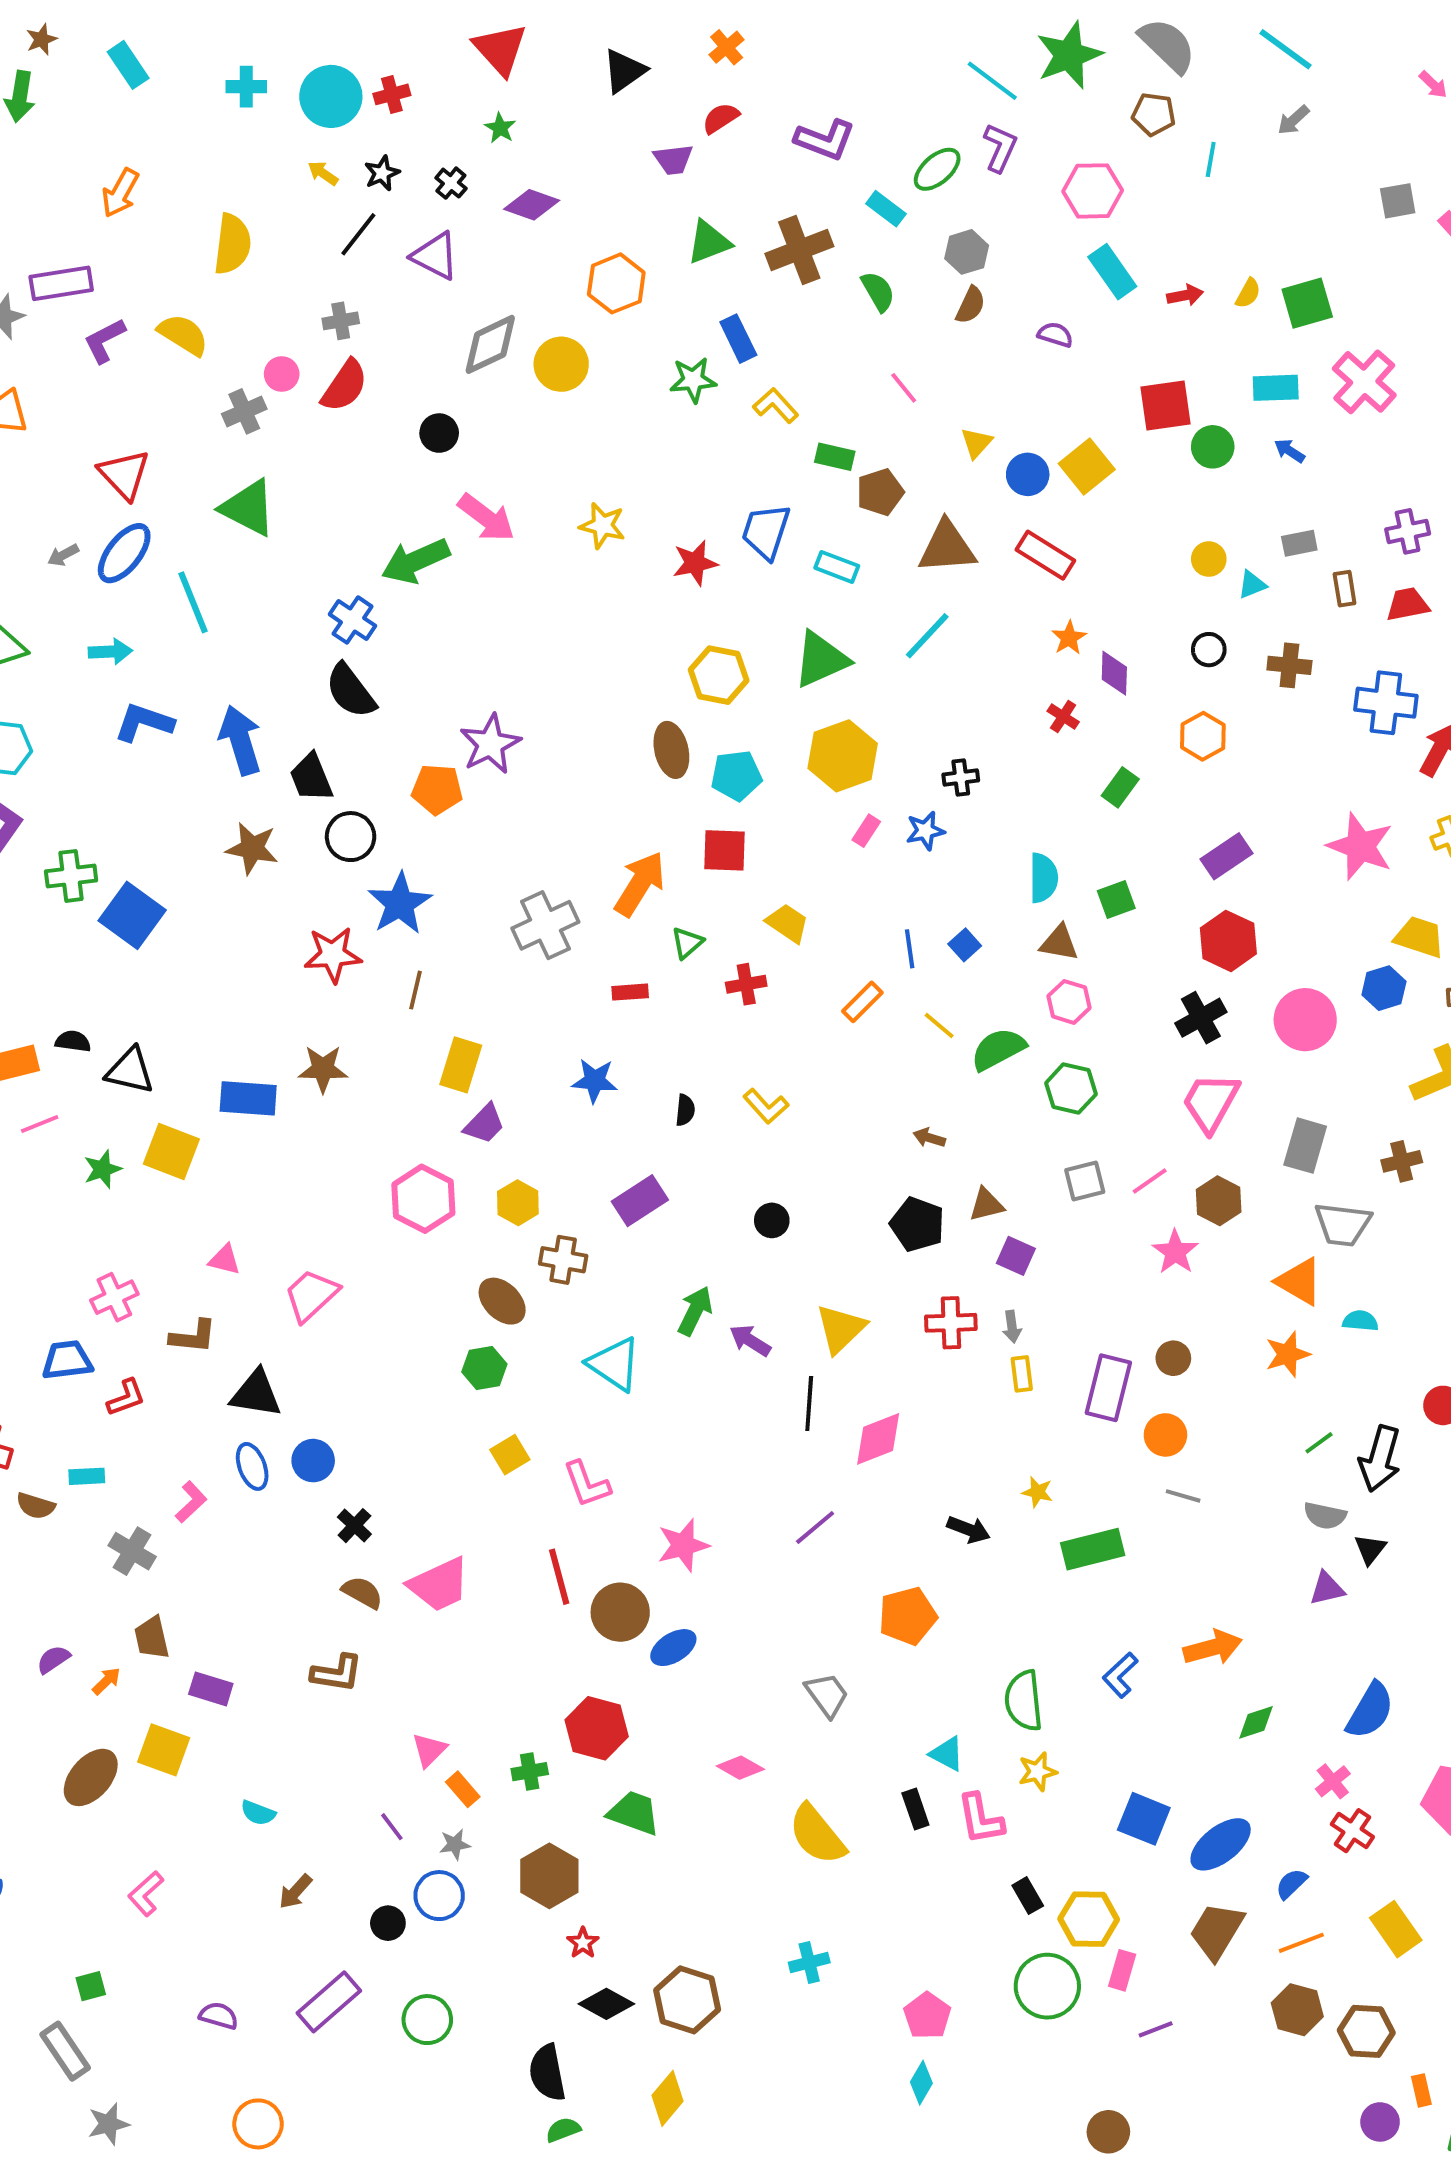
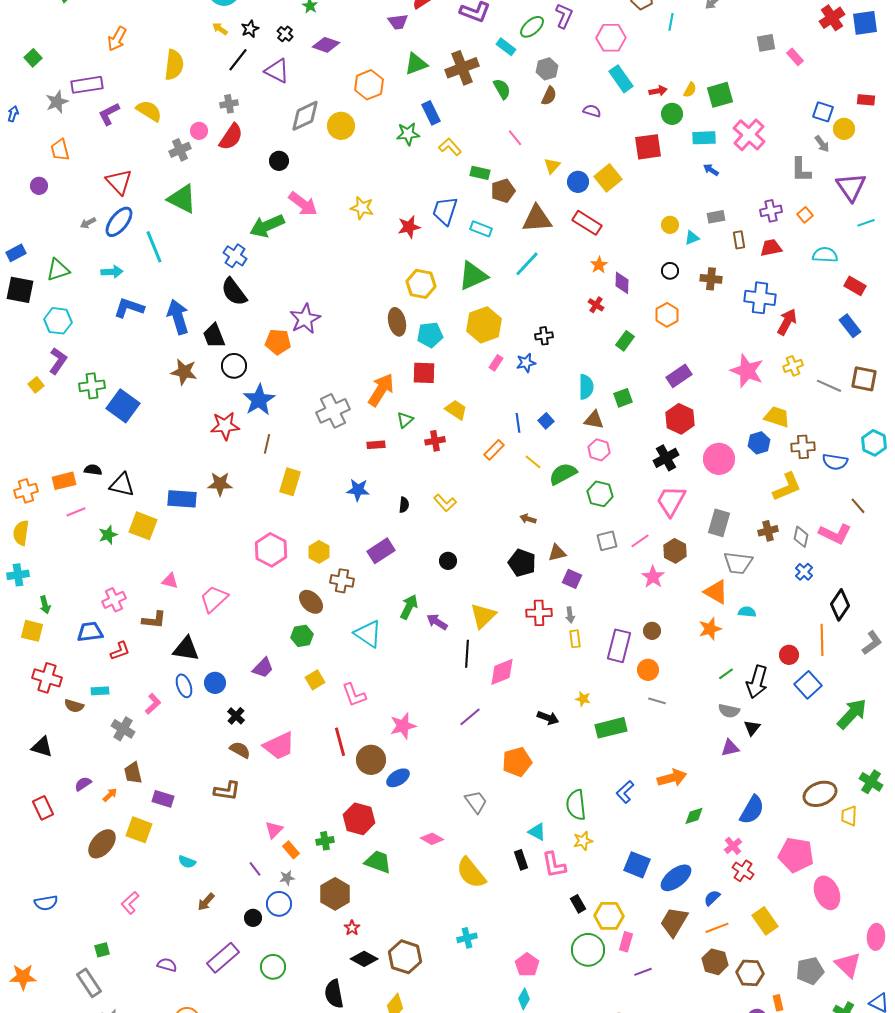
green circle: (1213, 447) -> (672, 114), moved
purple trapezoid: (484, 1124) -> (263, 668), moved

